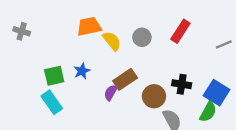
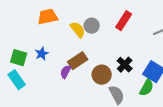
yellow semicircle: (112, 41) -> (78, 30), moved
green square: (54, 76) -> (19, 58), turned 30
black cross: (182, 84) -> (125, 65), turned 35

